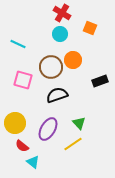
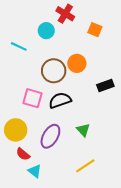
cyan circle: (60, 34) -> (46, 31), moved
pink square: (23, 80) -> (33, 98), moved
yellow line: (73, 144) -> (85, 166), moved

